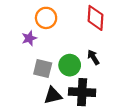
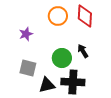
orange circle: (46, 18) -> (58, 16), moved
gray square: (43, 68) -> (28, 68), moved

